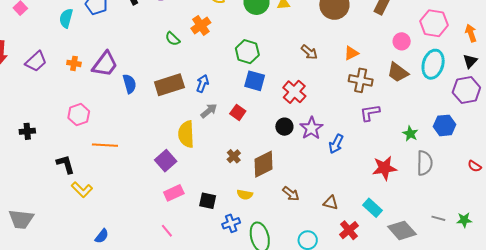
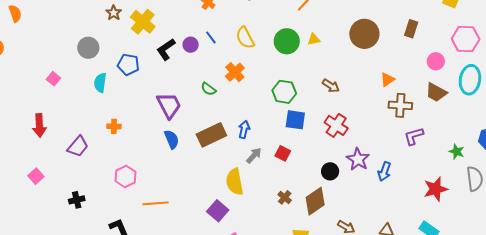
brown arrow: (309, 52) -> (331, 86), moved
purple trapezoid: (36, 61) -> (78, 146), moved
purple trapezoid: (105, 64) -> (169, 105), moved, turned -56
black circle: (284, 127) -> (330, 171), moved

